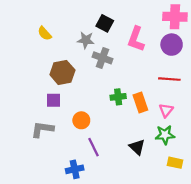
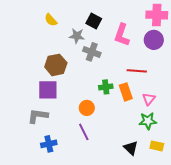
yellow semicircle: (45, 33) -> (51, 20), moved
red line: (169, 79) -> (137, 71), moved
purple square: (53, 100) -> (48, 90), size x1.5
orange circle: (81, 120) -> (87, 108), moved
black triangle: (137, 147) -> (131, 148), moved
blue cross: (75, 169) -> (49, 144), moved

